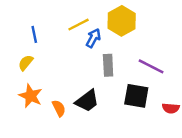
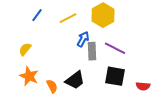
blue line: (34, 34) -> (37, 15), moved, turned 48
blue arrow: (93, 38) -> (83, 39), moved
purple line: (151, 66) -> (115, 48), moved

